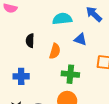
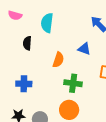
cyan semicircle: (62, 19) -> (47, 23), moved, turned -78
black semicircle: (30, 41) -> (27, 43), moved

